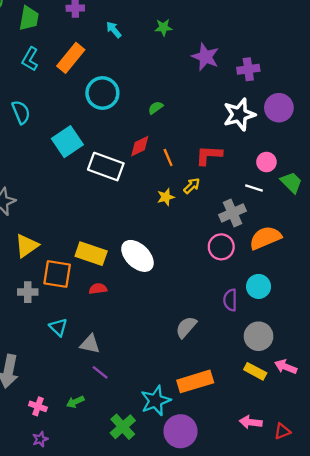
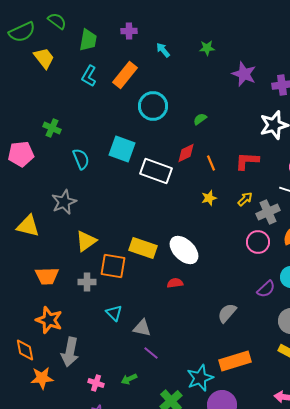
cyan semicircle: (21, 112) -> (81, 159), moved
cyan square: (67, 142) -> (122, 149), turned -36
yellow arrow: (192, 186) -> (245, 199), moved
red semicircle: (98, 289) -> (175, 283), moved
purple semicircle: (230, 300) -> (266, 289), turned -132

